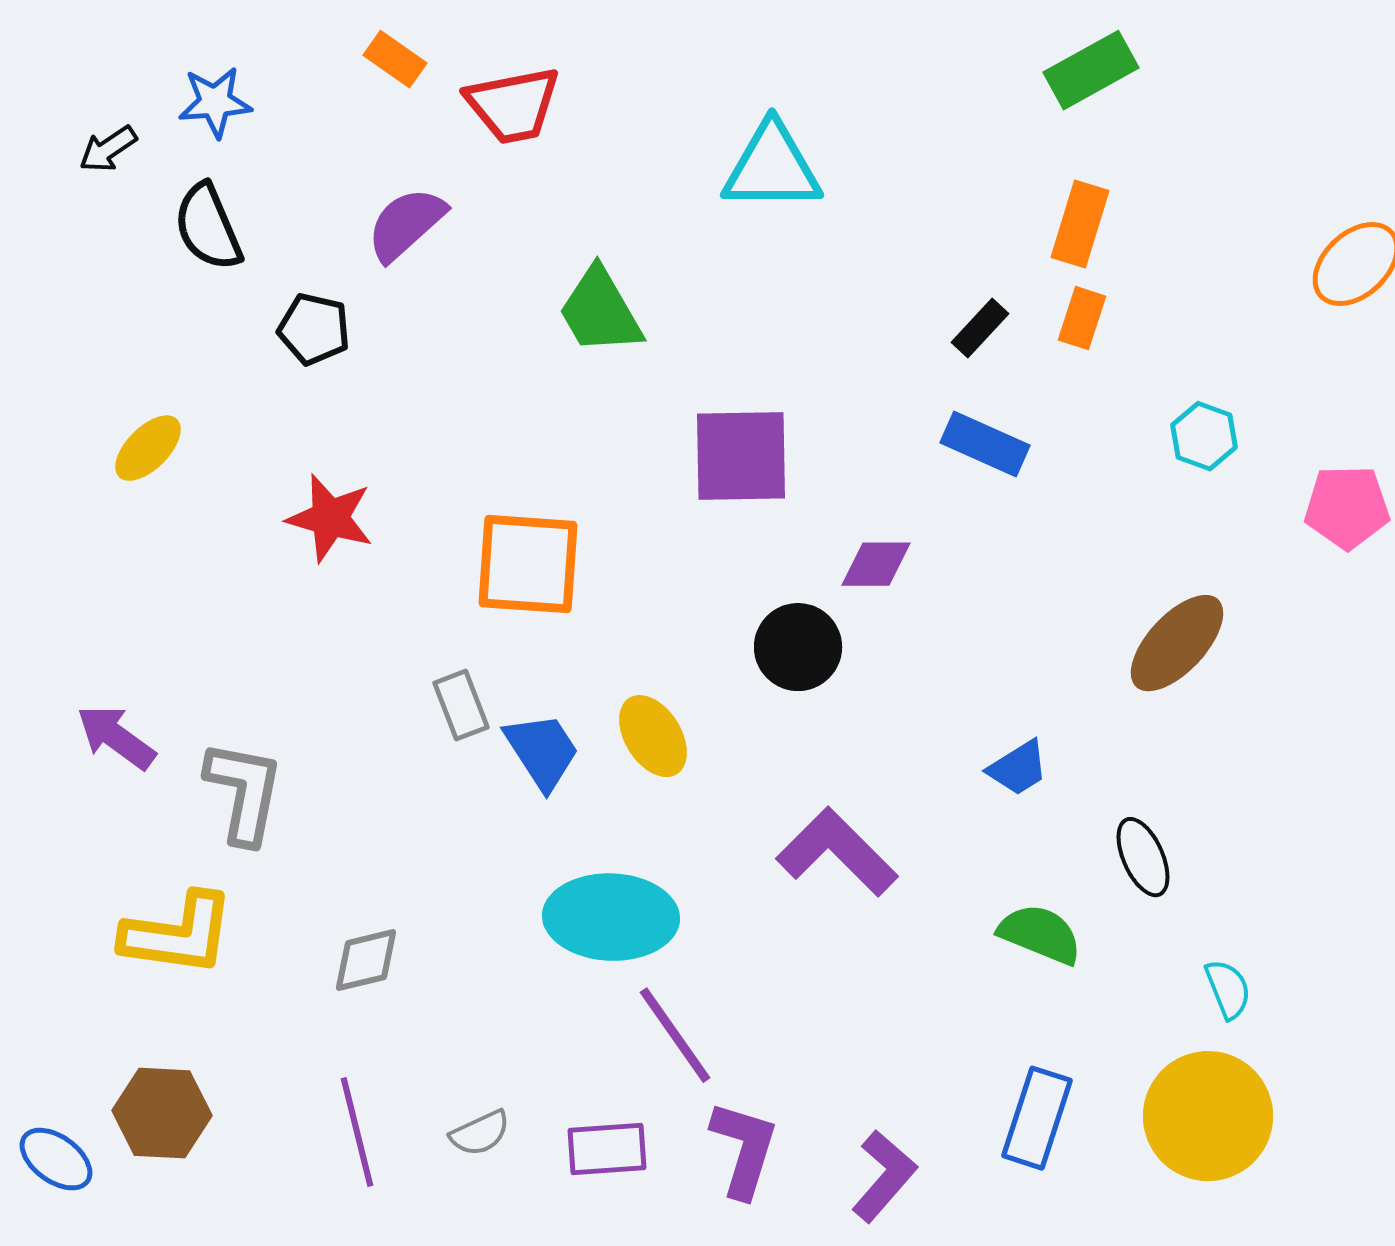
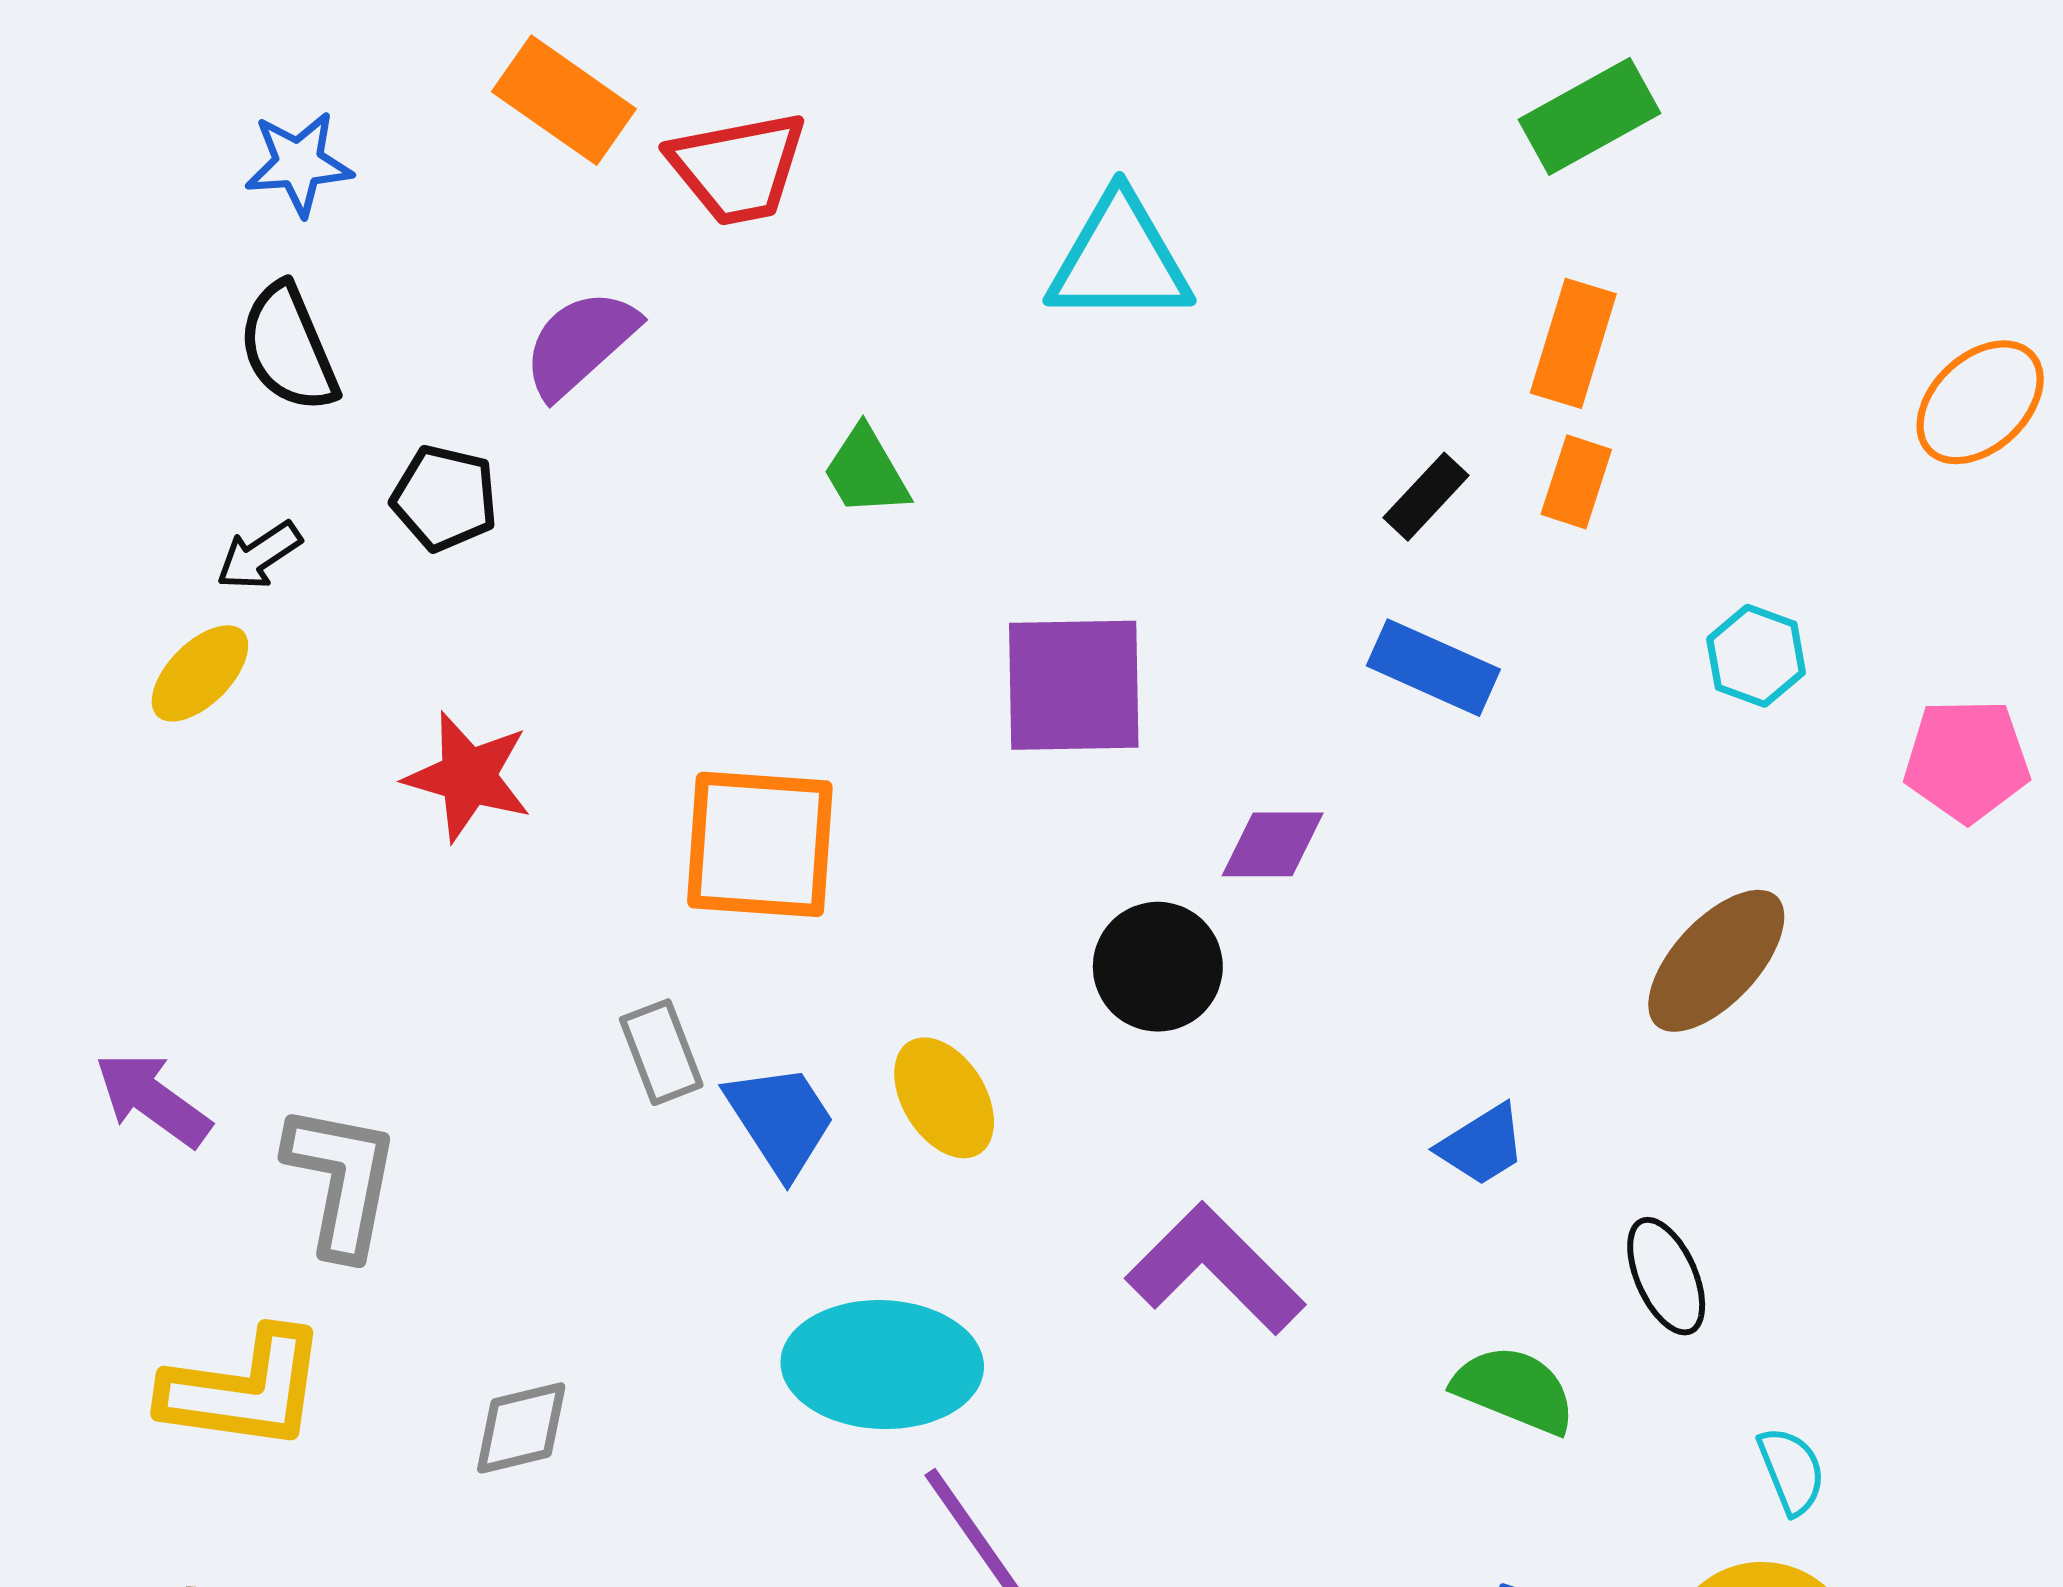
orange rectangle: (395, 59) -> (564, 100), size x1.5
black arrow: (108, 149) -> (259, 556), moved
green trapezoid: (600, 311) -> (866, 472), size x0.7

